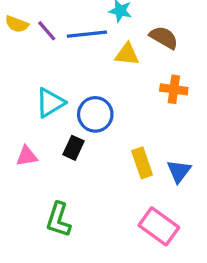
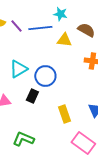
yellow rectangle: (142, 163) -> (64, 114), moved
green L-shape: (59, 220) -> (23, 139), turned 95

